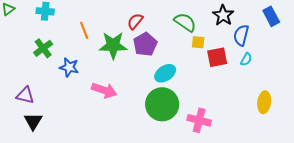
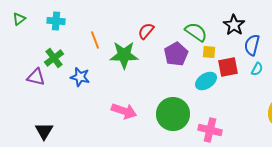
purple pentagon: (145, 44) -> (176, 54), moved
cyan ellipse: (165, 73) -> (206, 81), moved
pink arrow: (104, 90) -> (124, 111), moved
purple triangle: (25, 95) -> (36, 77), moved

